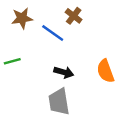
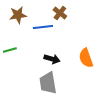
blue line: (53, 33) -> (43, 27), turned -42

